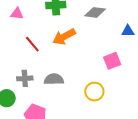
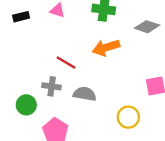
red line: (32, 44) -> (66, 63), moved, turned -30

